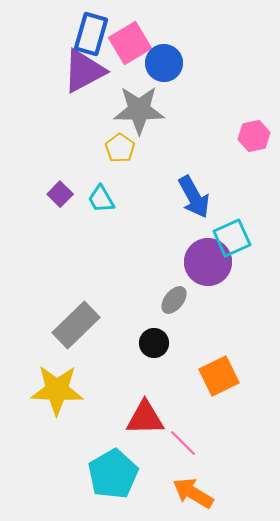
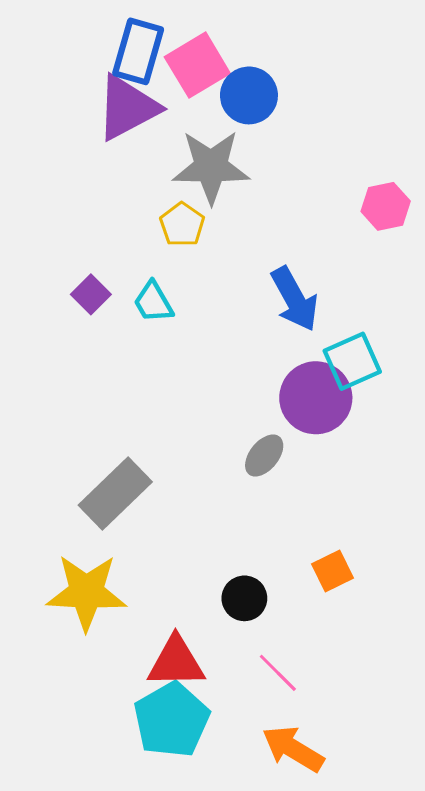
black circle: (154, 343) -> (244, 598), moved
orange square: (219, 376) -> (333, 571), size x0.7
red triangle: (145, 418) -> (176, 662), moved

